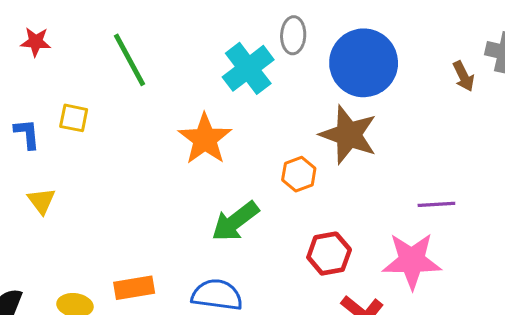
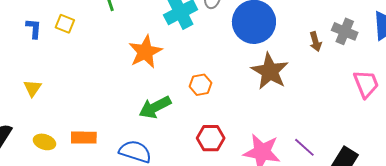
brown star: (349, 135) -> (270, 71), moved
yellow triangle: (41, 201) -> (32, 88), moved
purple line: (436, 204) -> (304, 147), moved, turned 35

